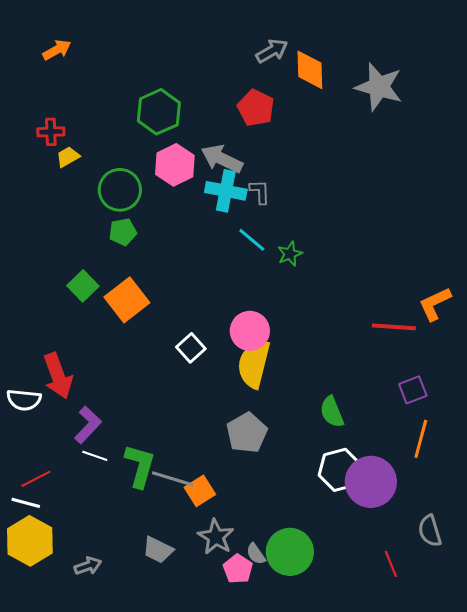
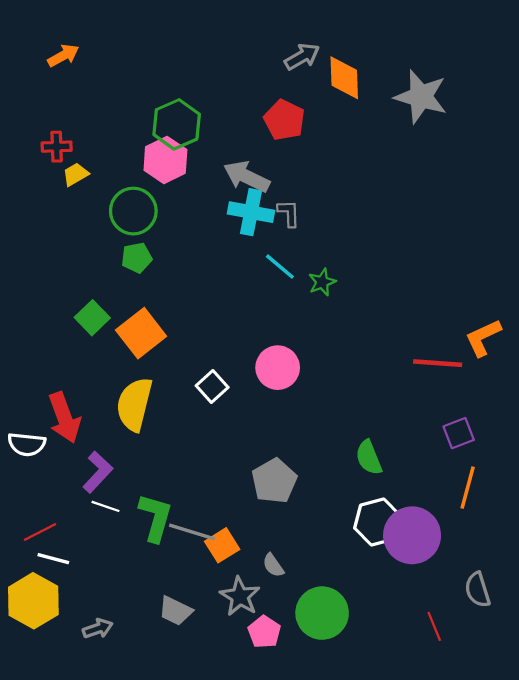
pink hexagon: (175, 165) -> (165, 160), moved
yellow semicircle: (254, 364) -> (134, 404), moved
white line: (26, 503) -> (53, 559), moved
gray semicircle: (256, 554) -> (273, 565), moved

